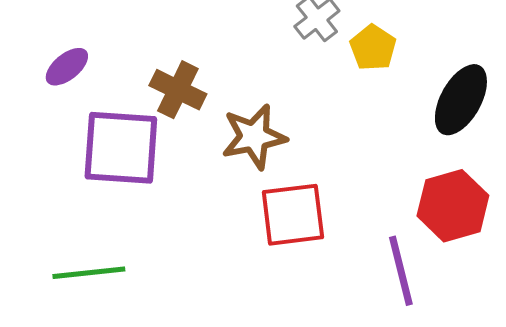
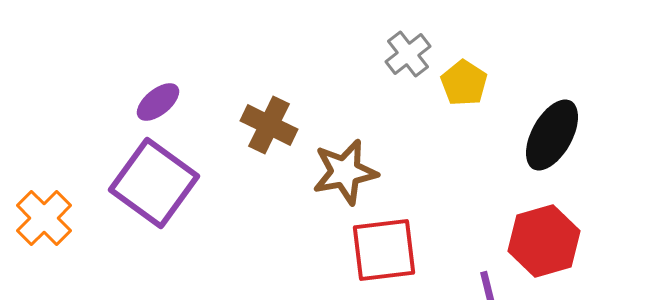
purple square: (121, 148) -> (154, 183), moved, turned 32

